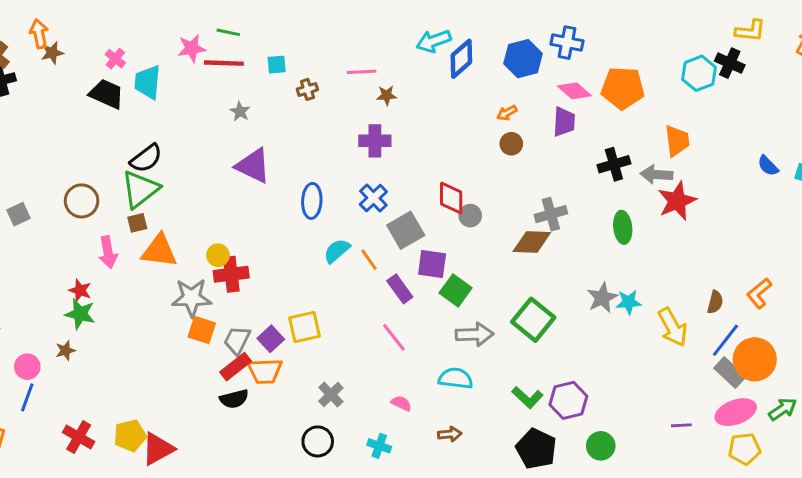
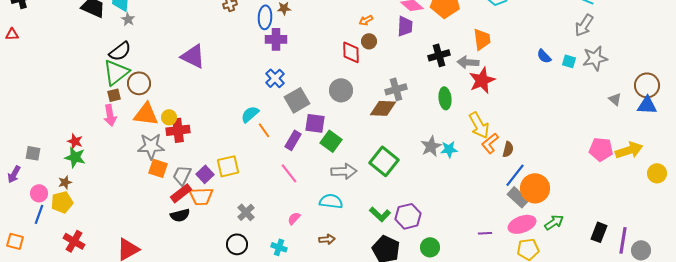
gray star: (240, 111) -> (128, 19), moved
red diamond: (451, 198) -> (351, 52), moved
brown circle: (82, 201) -> (139, 83), moved
blue ellipse: (312, 201) -> (265, 17), moved
gray square: (18, 214) -> (33, 153), moved, turned 35
gray circle: (470, 216) -> (341, 90), size x1.5
orange triangle: (159, 251) -> (146, 114), moved
pink arrow: (108, 252) -> (110, 115), moved
orange line: (369, 260) -> (264, 130), moved
purple rectangle: (400, 289) -> (293, 140), turned 66
orange L-shape: (759, 293) -> (490, 143), moved
yellow arrow: (673, 327) -> (479, 125), moved
pink semicircle: (401, 403) -> (294, 218), turned -72
yellow pentagon: (130, 436) -> (62, 202), moved

